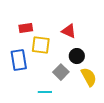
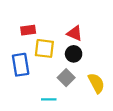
black circle: (77, 56) -> (74, 54), moved

